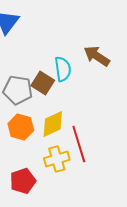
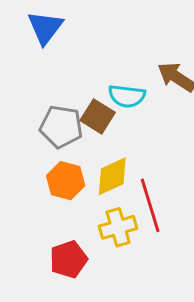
cyan semicircle: (63, 69) -> (127, 96), turned 105

